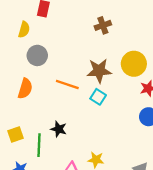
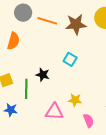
orange line: (67, 84) -> (47, 21), moved
cyan square: (98, 97) -> (70, 59), moved

